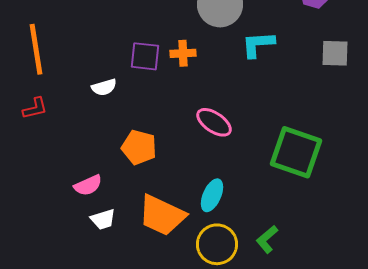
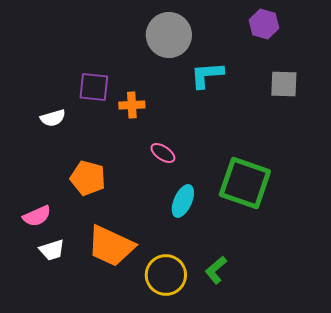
orange cross: (183, 53) -> (132, 105), moved
pink ellipse: (214, 122) -> (163, 153), size x0.7
cyan ellipse: (212, 195) -> (183, 201), moved

